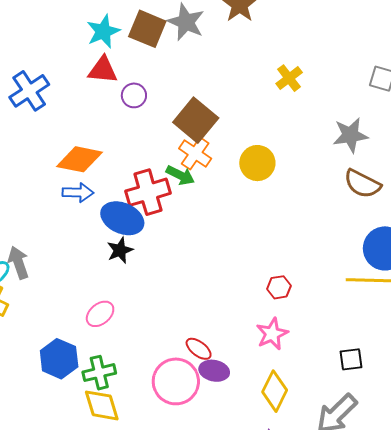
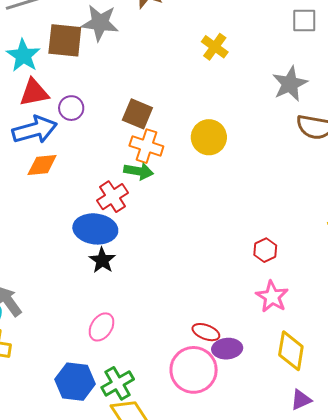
brown square: (196, 120) -> (137, 114), size x0.7
orange diamond: (80, 159) -> (42, 165), moved, size x0.7
blue arrow: (78, 192) -> (35, 130), moved, size x1.4
red cross: (148, 192) -> (112, 197), size x0.7

